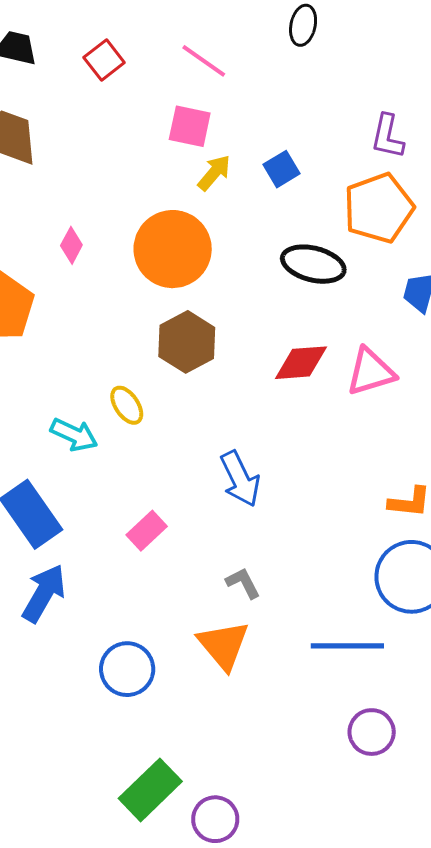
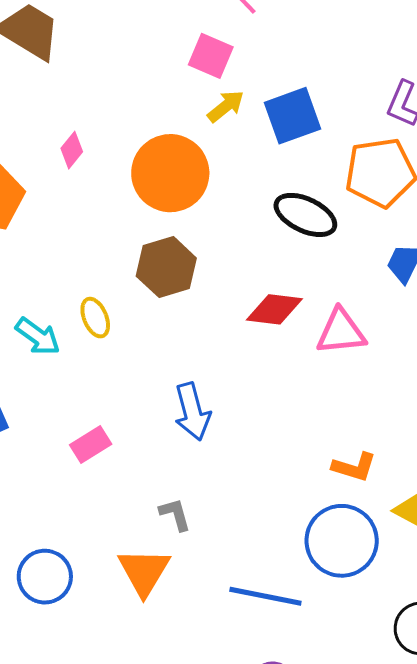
blue square: (281, 169) -> (293, 116), size x1.6

